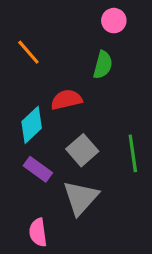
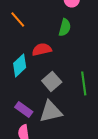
purple rectangle: (38, 169) -> (24, 109), moved
gray triangle: (81, 198) -> (51, 111), turned 35

